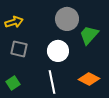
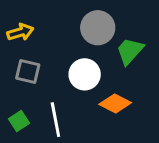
orange diamond: (89, 79) -> (115, 104), moved
white line: (52, 82) -> (55, 120), moved

